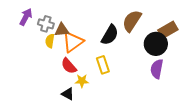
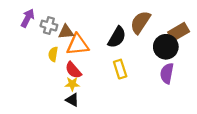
yellow semicircle: (50, 41) -> (53, 54), moved
orange triangle: (73, 42) -> (78, 45), turned 30
yellow rectangle: (103, 65) -> (120, 69), moved
yellow star: (82, 81) -> (72, 84), moved

